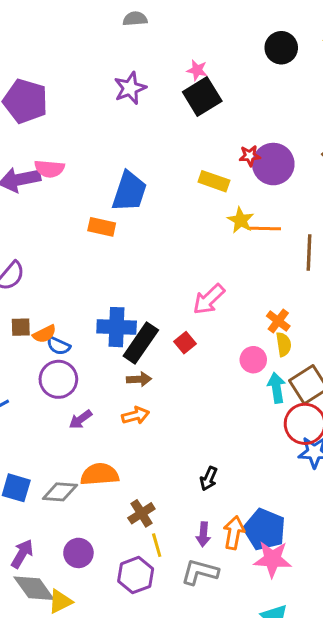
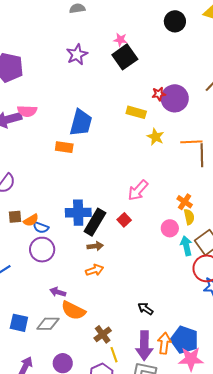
orange line: (264, 229) -> (191, 142), moved
purple arrow: (80, 419) -> (58, 292), moved, turned 56
orange semicircle: (100, 474) -> (73, 310), turned -145
black arrow: (209, 479) -> (145, 309), turned 105
purple arrow: (203, 534) -> (144, 346), size x1.8

